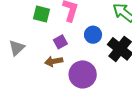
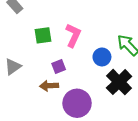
green square: (42, 14) -> (43, 35), turned -30
blue circle: (93, 35) -> (102, 57), moved

